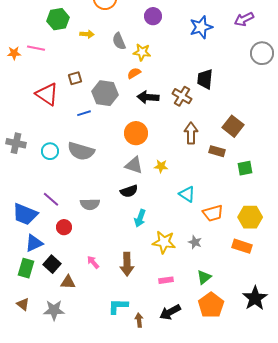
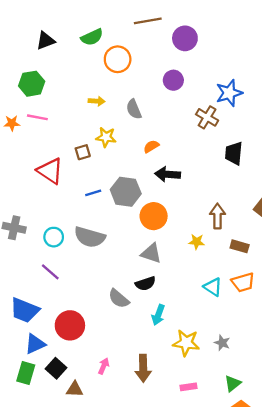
green hexagon: (58, 19) -> (32, 84), moved
yellow star: (142, 52) -> (106, 137), moved
gray hexagon: (105, 93) -> (126, 192), moved
brown cross: (182, 96) -> (207, 117), moved
brown rectangle: (217, 151) -> (240, 246), moved
yellow star: (161, 166) -> (197, 242), moved
purple line: (51, 199) -> (50, 272), moved
gray semicircle: (90, 204) -> (119, 299), moved, turned 42
orange trapezoid: (213, 213) -> (243, 282), moved
red circle: (64, 227) -> (70, 325), size x1.6
pink arrow: (93, 262) -> (104, 366), turned 64

